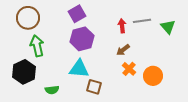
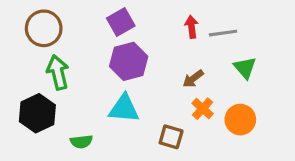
red arrow: (122, 26) -> (192, 27), moved
green triangle: (168, 27) -> (245, 68), moved
brown square: (94, 87) -> (171, 137), moved

